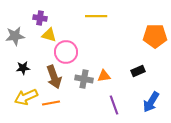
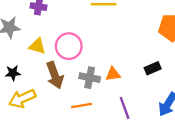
yellow triangle: (49, 35) -> (37, 46), moved
black star: (23, 68) -> (13, 73), moved
orange line: (51, 103) -> (82, 106), moved

